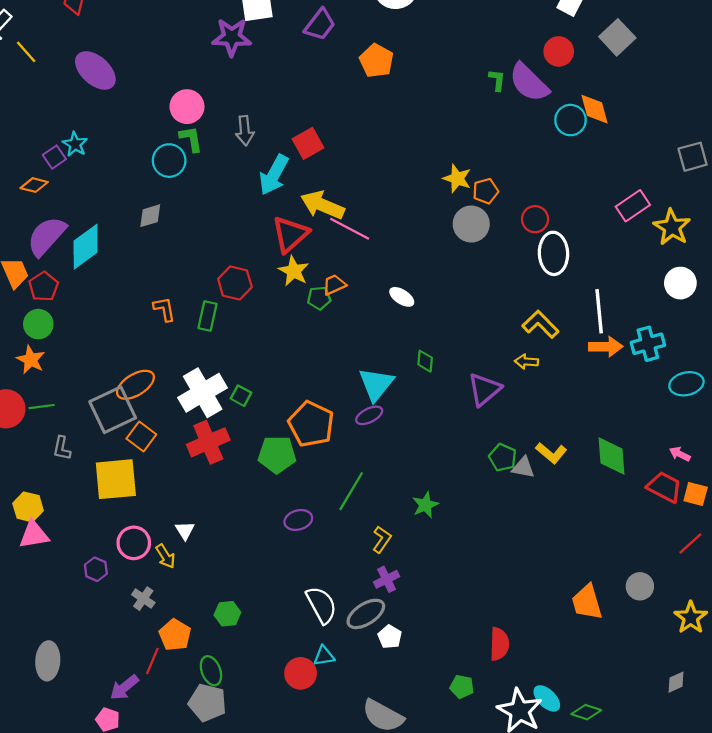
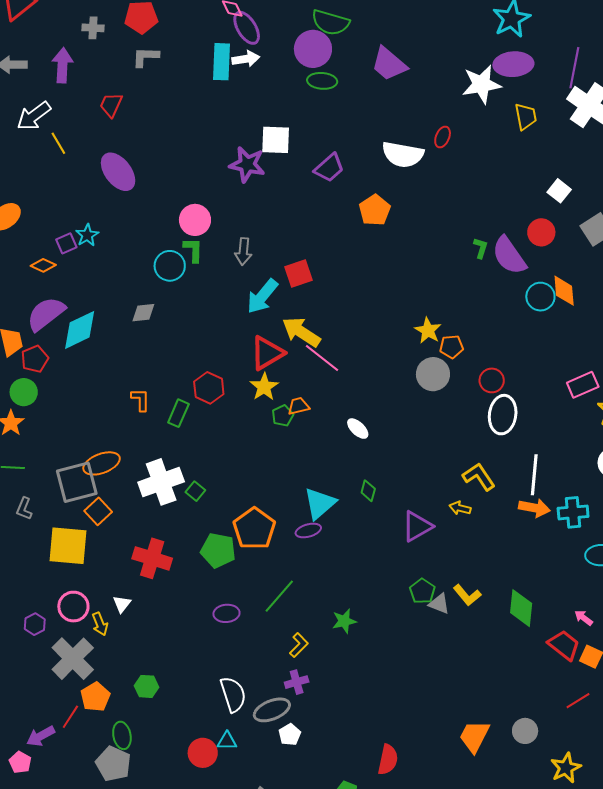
green pentagon: (319, 298) -> (283, 416), turned -30
red cross: (208, 442) -> (152, 558), moved, turned 30
gray cross: (143, 599) -> (73, 659), size x2.0
orange trapezoid: (587, 602) -> (474, 736), turned 33

